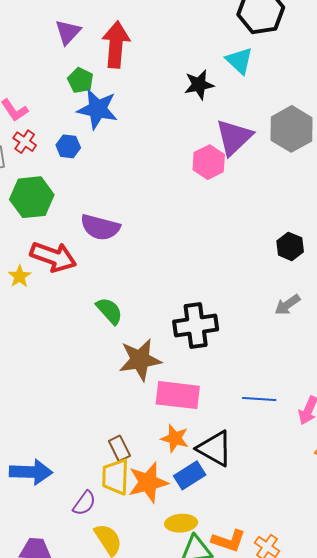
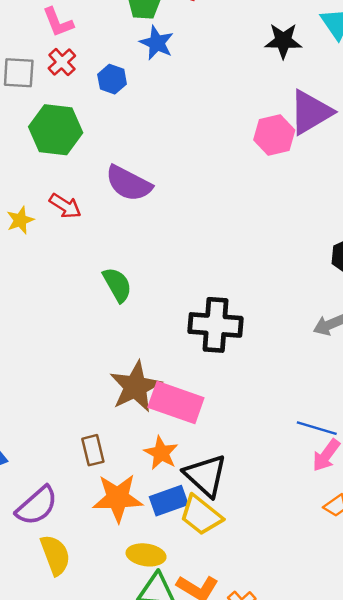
blue star: (98, 109) -> (157, 43), size x0.7
red arrow: (53, 257) -> (65, 206), size x0.6
brown star: (140, 360) -> (135, 387), moved, turned -30
blue line: (259, 399) -> (317, 428), moved
yellow trapezoid: (116, 477) -> (201, 515), moved, turned -66
purple semicircle: (84, 503) -> (37, 506), size x1.4

